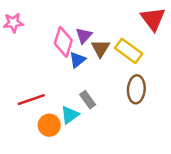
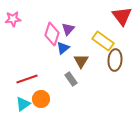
brown triangle: (100, 48) -> (81, 61), moved
brown ellipse: (136, 89) -> (115, 60), moved
cyan triangle: (70, 115) -> (23, 104), moved

